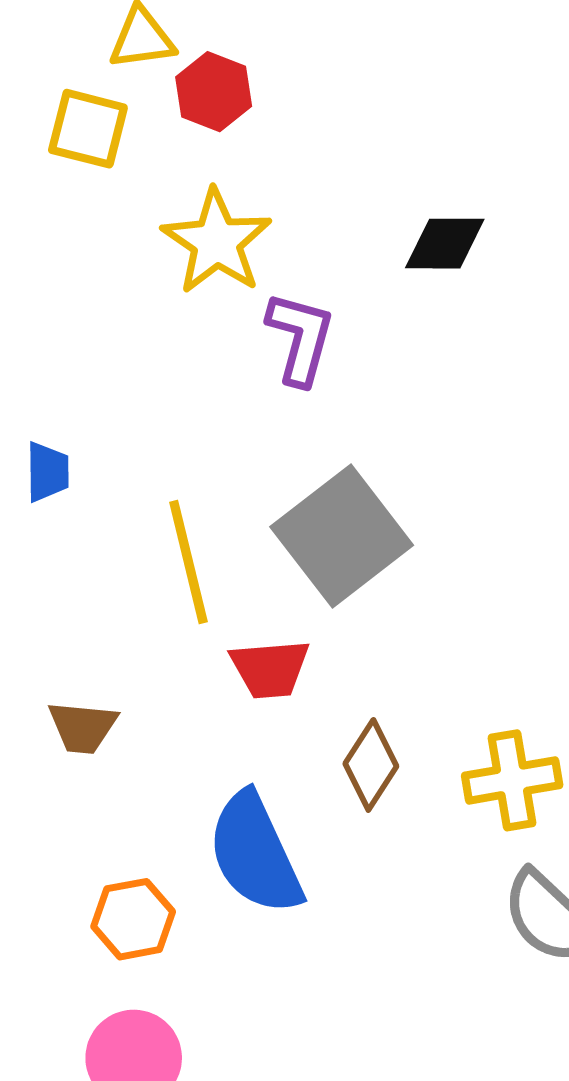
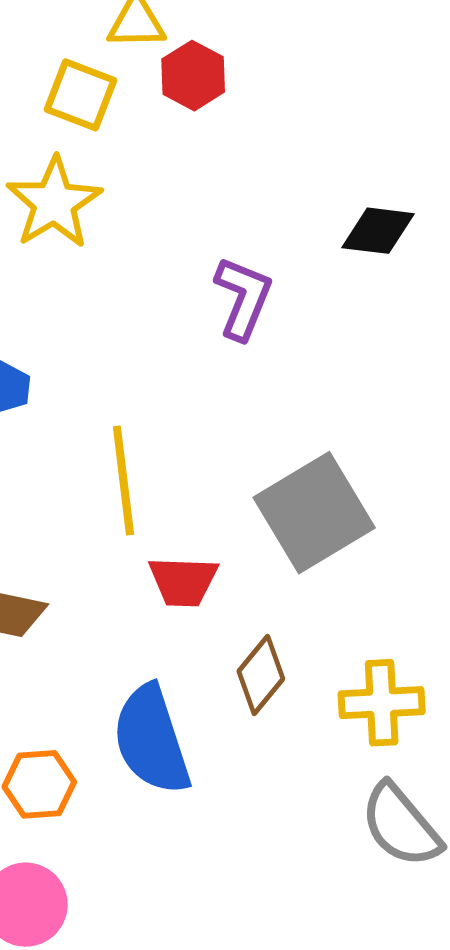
yellow star: (217, 242) -> (54, 203), moved
gray square: (342, 536) -> (314, 513), moved

